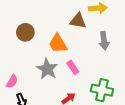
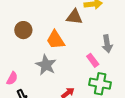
gray arrow: (104, 41) -> (107, 44), moved
pink rectangle: (73, 67) -> (93, 60), moved

